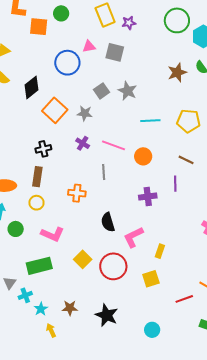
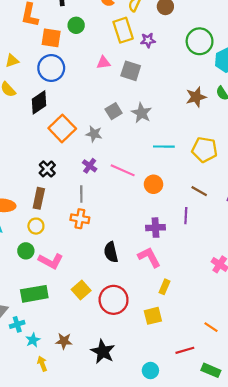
blue circle: (67, 63) -> (51, 68), moved
black cross: (43, 149) -> (47, 169), turned -35
gray line: (104, 172) -> (81, 194), moved
green circle: (16, 229) -> (26, 251), moved
pink L-shape: (133, 237) -> (149, 257), moved, turned 85
red line: (184, 299) -> (185, 350), moved

